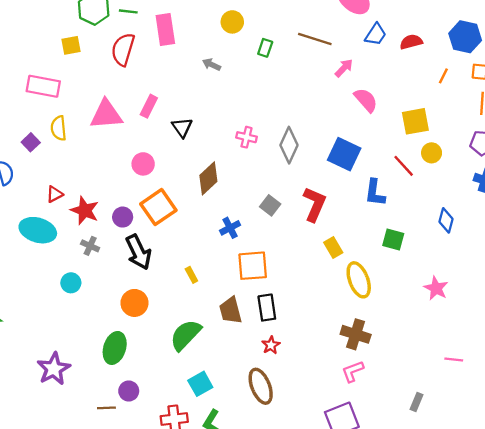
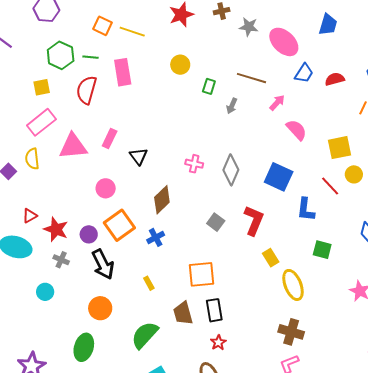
gray arrow: (211, 65) -> (232, 106), moved, turned -91
pink rectangle: (43, 86) -> (41, 122), moved, turned -48
blue cross: (230, 228) -> (156, 237), moved

